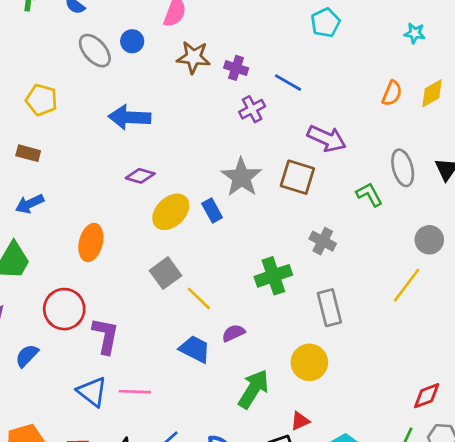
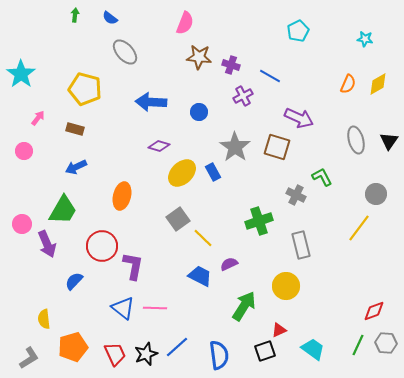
blue circle: (132, 41) -> (199, 112), moved
yellow pentagon: (42, 100) -> (85, 89), size x1.4
green L-shape: (369, 194) -> (322, 177), moved

